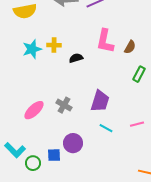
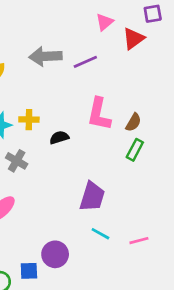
green rectangle: (139, 74) -> (135, 150), moved
gray cross: (64, 105) -> (17, 161), moved
pink line: (137, 124) -> (139, 241), moved

